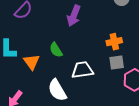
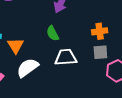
green semicircle: (56, 50) -> (53, 33), moved
white semicircle: (57, 90) -> (28, 68), moved, turned 80

